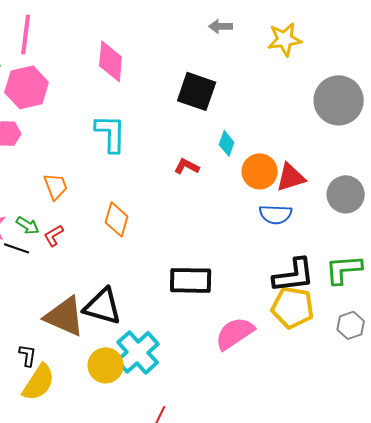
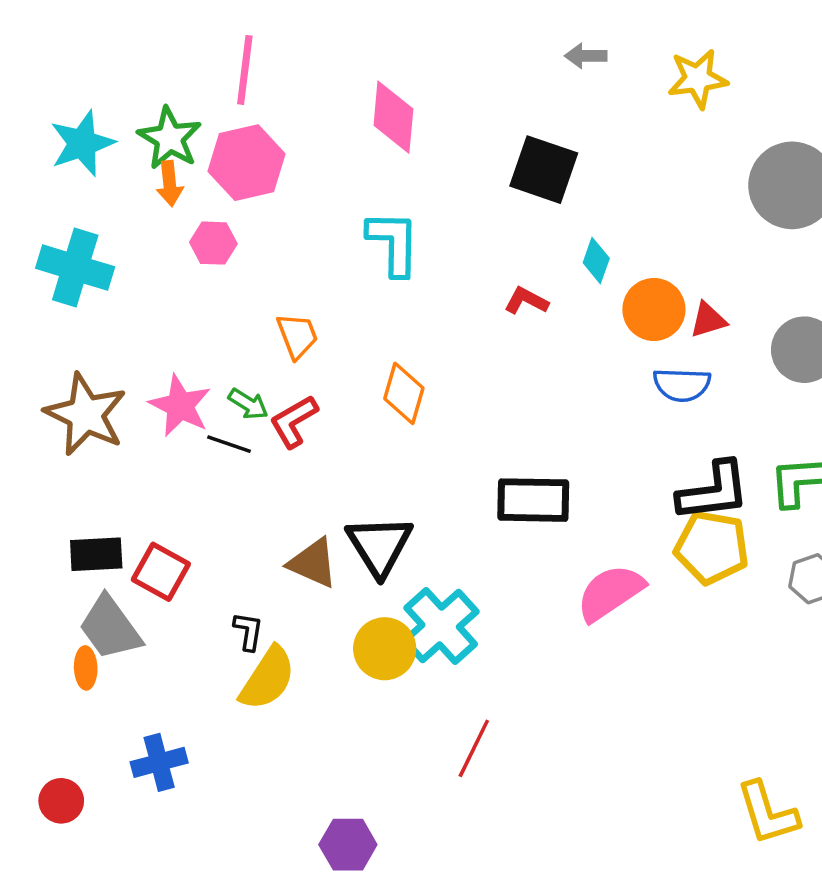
red triangle: (291, 177) -> (708, 320), size x0.7
red L-shape: (54, 235) -> (294, 421), size x1.4
black triangle: (103, 306) -> (379, 546), turned 42
brown triangle: (65, 316) -> (313, 563), size x0.7

